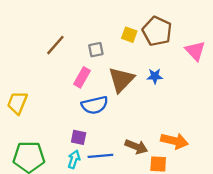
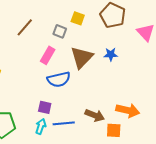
yellow square: (129, 35) -> (78, 18), moved
gray square: (96, 50) -> (60, 31), turned 32

